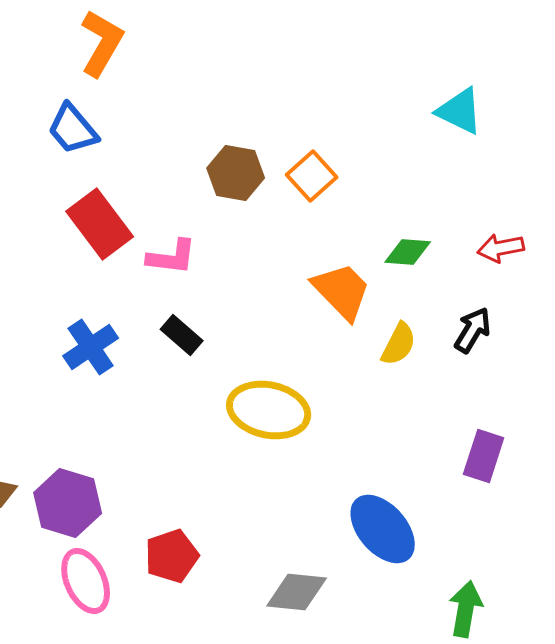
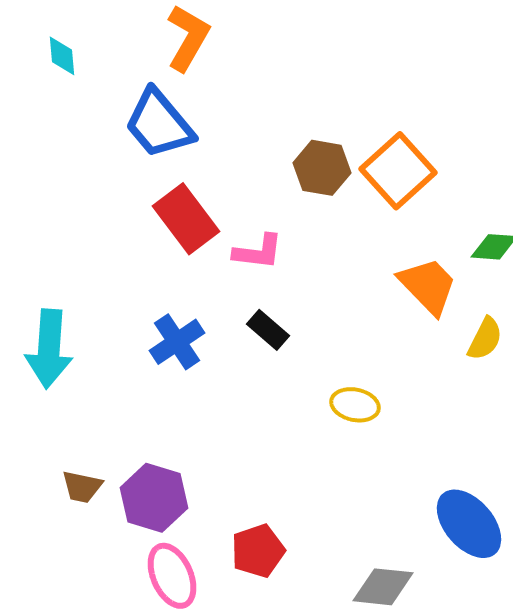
blue trapezoid: (73, 129) -> (159, 124), size x1.4
orange square: (312, 176) -> (398, 171), size x1.5
yellow ellipse: (269, 410) -> (355, 405), size x0.6

